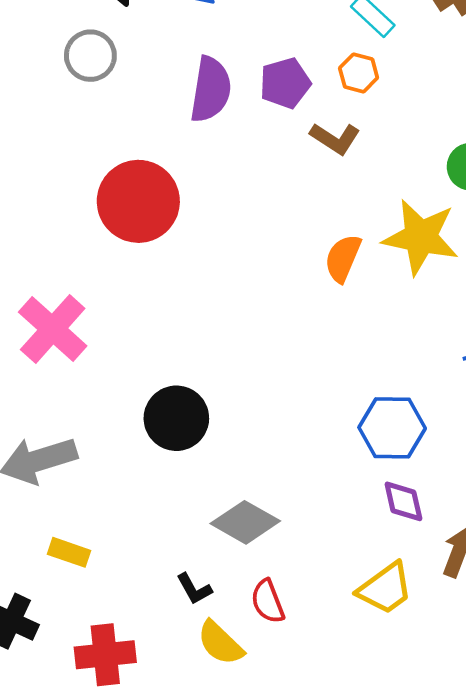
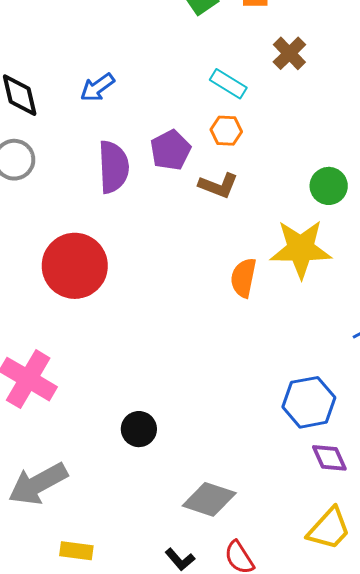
black circle: (176, 418) -> (139, 429), size x0.7

